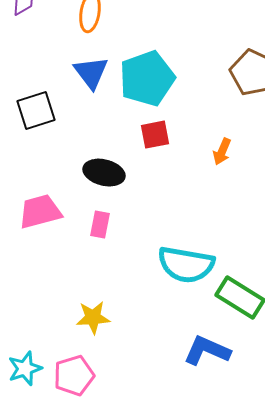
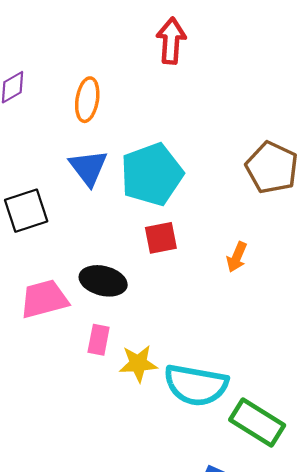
pink trapezoid: (40, 212) -> (44, 299), moved
yellow star: (93, 318) -> (138, 364), moved

